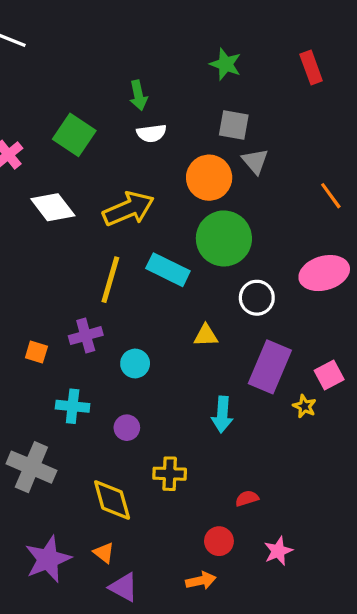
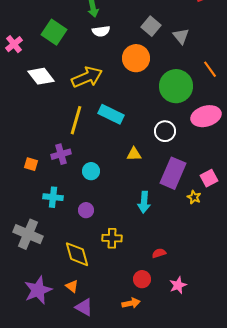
gray square: (234, 125) -> (151, 26), turned 30
gray triangle: (255, 161) -> (181, 36), moved
green circle: (224, 238) -> (176, 86), moved

